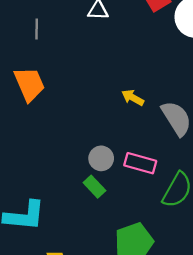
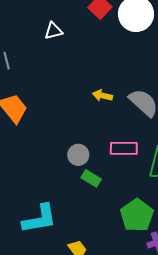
gray circle: (101, 158) -> (78, 155), moved

